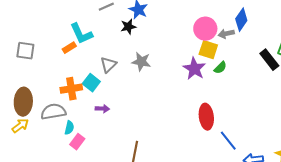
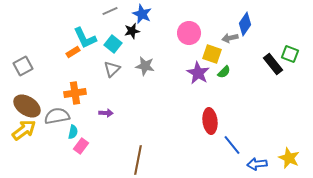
pink circle: (205, 29) -> (189, 33), moved
gray square: (25, 51) -> (23, 66), moved, turned -36
cyan square: (91, 83) -> (113, 44), moved
brown ellipse: (23, 102) -> (27, 106), turned -60
yellow arrow: (20, 126) -> (24, 130), size x1.4

